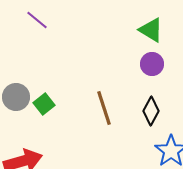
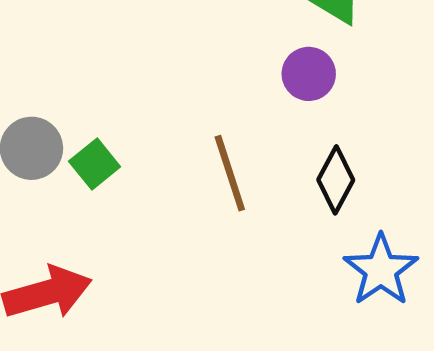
purple circle: (152, 64) -> (309, 74), moved

